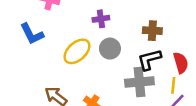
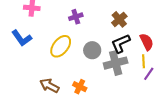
brown cross: (152, 31) -> (119, 19), turned -35
gray circle: (110, 49) -> (92, 50), moved

